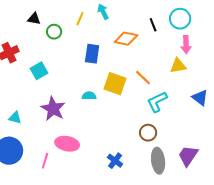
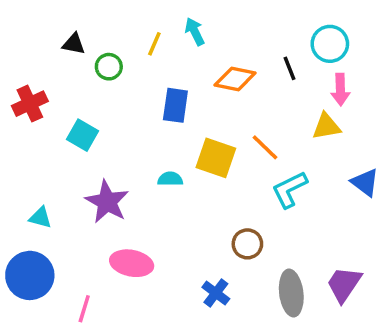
black line: (153, 25) -> (290, 68), moved
cyan square: (39, 71) -> (82, 135), turned -30
brown circle: (148, 133) -> (247, 244), moved
pink line: (45, 161) -> (84, 309), moved

